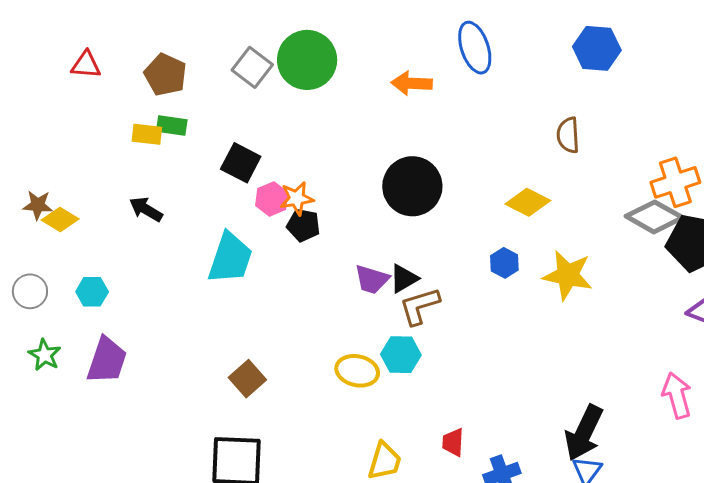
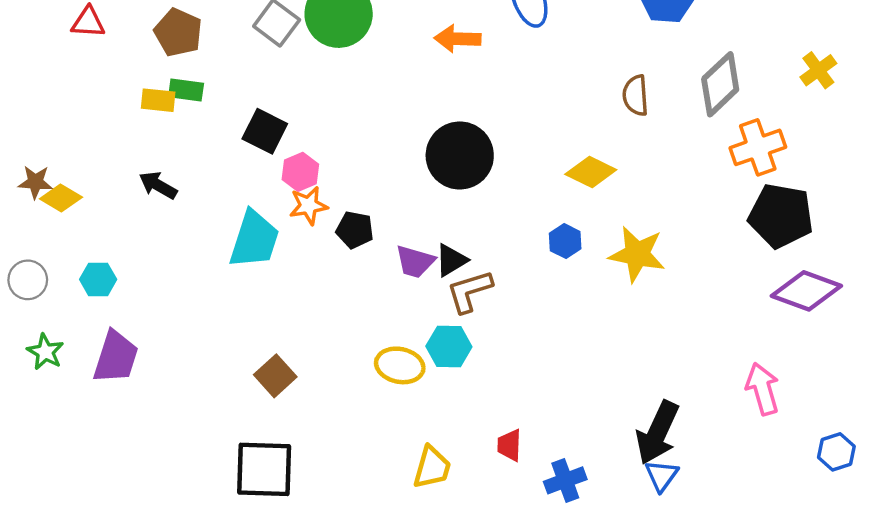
orange star: (297, 198) -> (309, 206), moved
gray diamond: (654, 217) -> (720, 84), moved, turned -72
black pentagon: (303, 225) -> (355, 230), moved

